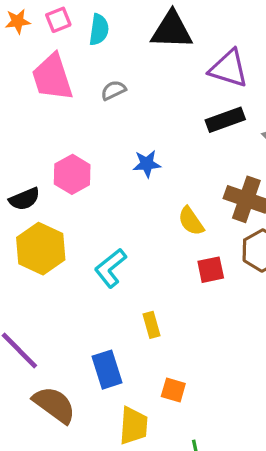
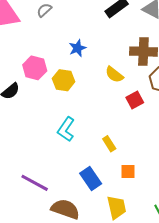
yellow hexagon: (41, 249) -> (64, 80), moved, size x0.7
cyan L-shape: (110, 268) -> (66, 129), moved
orange square: (173, 390) -> (128, 172), moved

